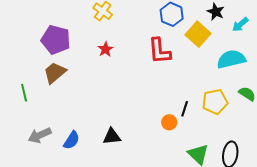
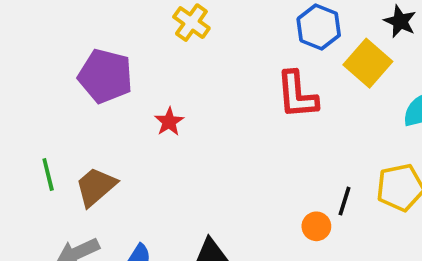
red star: (105, 49) -> (169, 122), moved
brown trapezoid: (55, 73) -> (96, 187), moved

